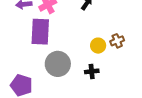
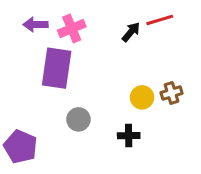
gray circle: (58, 64) -> (78, 119), size x0.6

